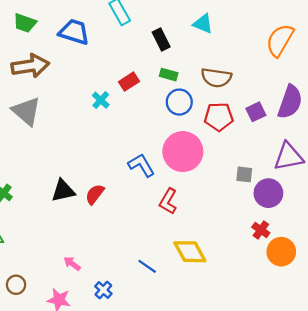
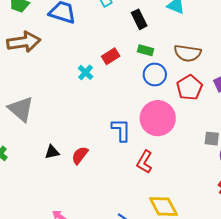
gray triangle: (26, 111) -> (21, 109), moved
red pentagon: (219, 117) -> (189, 88), turned -30
blue L-shape: (141, 165) -> (121, 130), turned 30
black triangle: (63, 191) -> (52, 152), size x0.7

